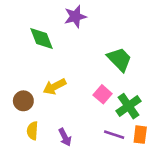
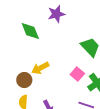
brown circle: (23, 101) -> (24, 80), moved

